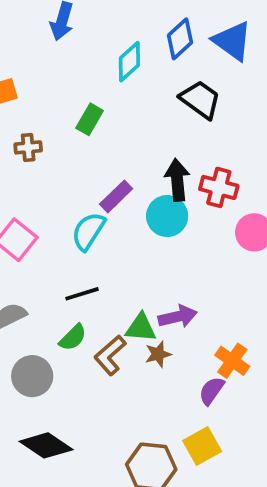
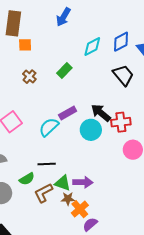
brown cross: (28, 147) -> (29, 77), turned 32
black arrow: (177, 180) -> (101, 113), turned -60
red cross: (219, 187) -> (121, 122), turned -36
black line: (82, 294) -> (47, 164), moved
orange cross: (232, 361) -> (80, 209), moved

